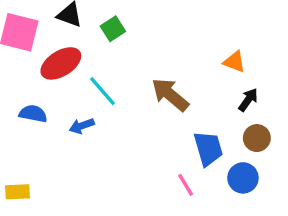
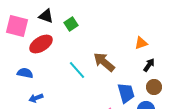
orange triangle: (234, 62) -> (141, 43), turned -40
cyan line: (102, 91) -> (77, 70), moved
blue arrow: (82, 126) -> (36, 98), moved

